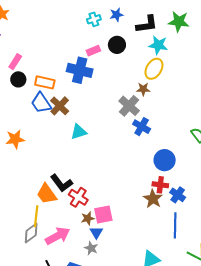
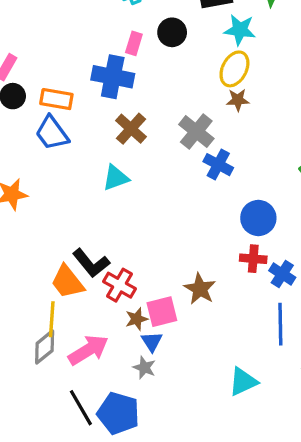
pink rectangle: (93, 51) -> (134, 43), turned -48
brown star: (143, 89) -> (238, 100), moved
brown cross: (60, 106) -> (131, 129), moved
brown star: (153, 199) -> (200, 289), moved

